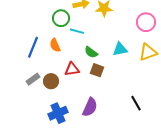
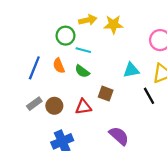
green semicircle: (91, 52) -> (82, 71), moved
red triangle: (72, 69) -> (83, 107), moved
black line: (136, 103) -> (149, 96), moved
purple semicircle: (90, 107) -> (119, 136), moved, turned -72

